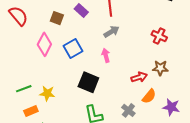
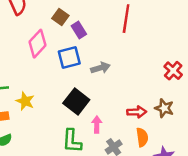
purple rectangle: (81, 11) -> (79, 30), moved
gray arrow: (111, 32) -> (100, 68), moved
pink arrow: (106, 55) -> (97, 125), moved
orange semicircle: (149, 96) -> (142, 137), turned -63

